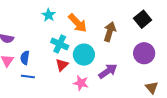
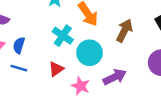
red triangle: (62, 65) -> (56, 69), moved

